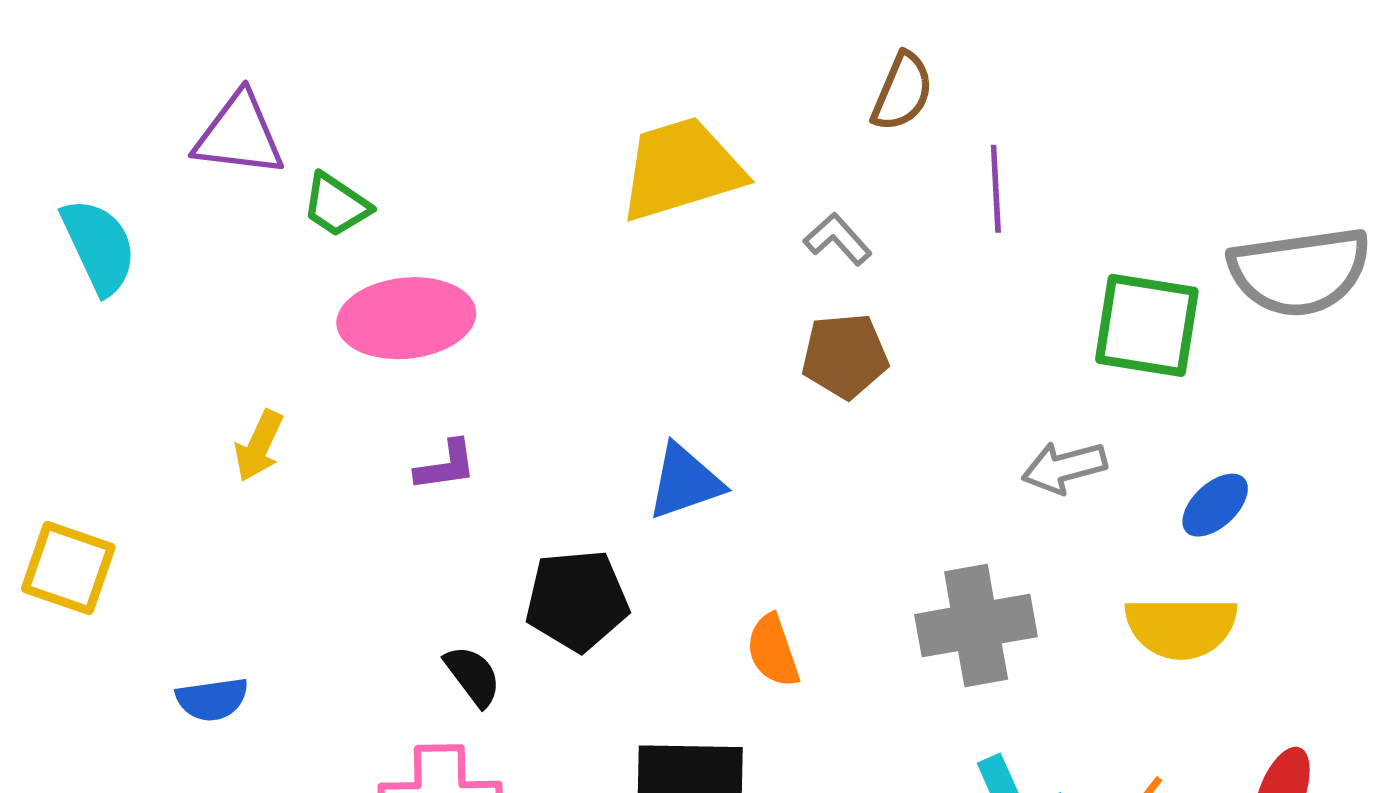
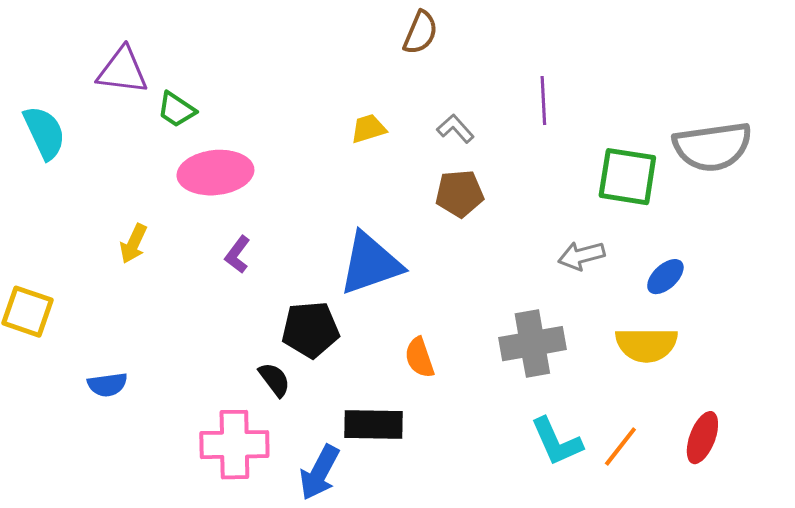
brown semicircle: (902, 92) -> (420, 33), moved
yellow trapezoid: (681, 169) -> (368, 129), moved, size x0.5
purple L-shape: (446, 466) -> (237, 255), turned 135
blue triangle: (685, 482) -> (370, 264), size x1.5
black semicircle: (473, 676) -> (274, 380), moved

